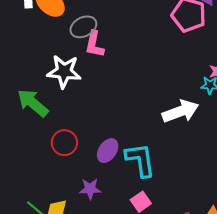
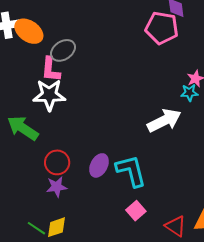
pink L-shape: (94, 44) -> (51, 69), moved
purple star: (90, 189) -> (57, 187), moved

